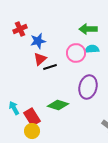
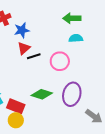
pink circle: (76, 53) -> (60, 61), moved
purple ellipse: (88, 87) -> (72, 94), moved
red rectangle: (32, 117) -> (16, 106), turned -36

